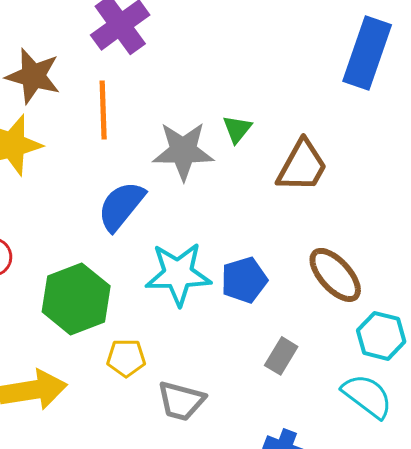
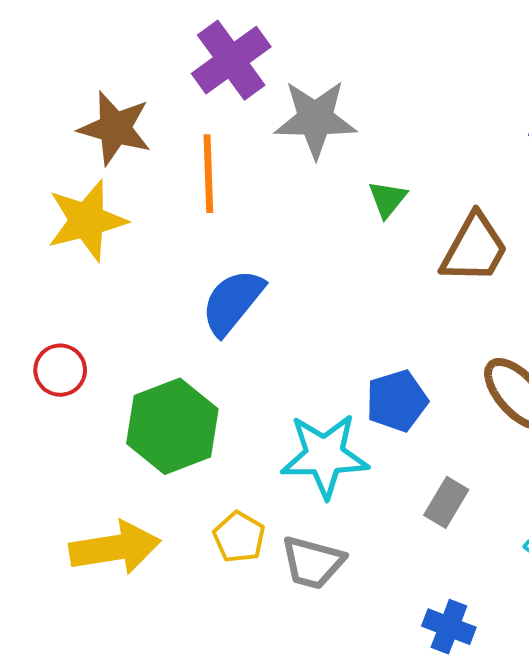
gray star: (183, 151) -> (315, 119), moved
cyan star: (178, 274) -> (325, 456), moved
yellow pentagon: (126, 358) -> (239, 537), moved, turned 30

